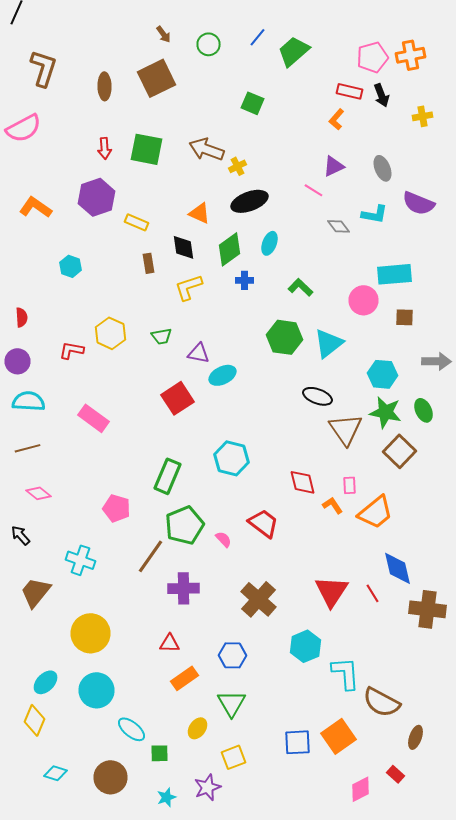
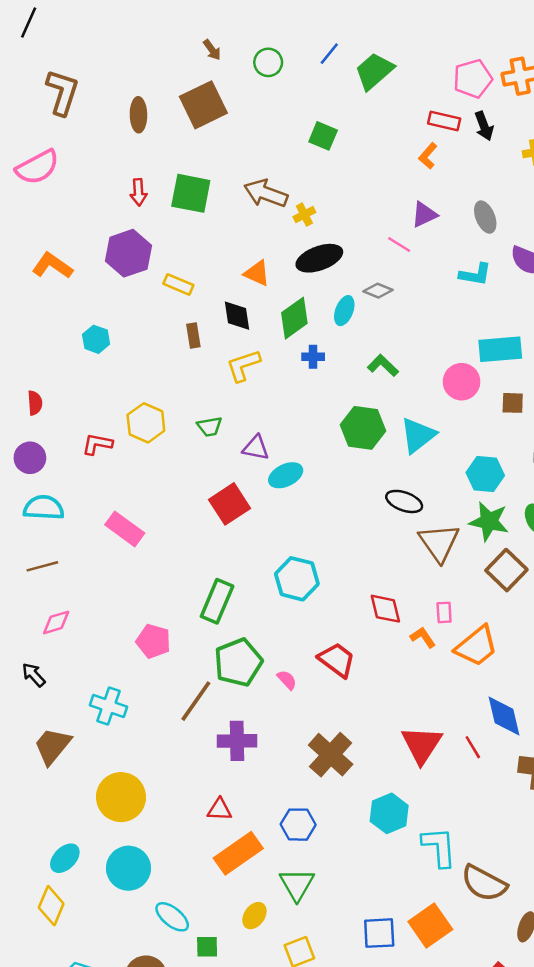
gray diamond: (338, 226) -> (378, 291), moved, turned -30
pink diamond: (38, 493) -> (56, 622), turned -55
orange rectangle: (184, 678) -> (238, 853), size x1.4

